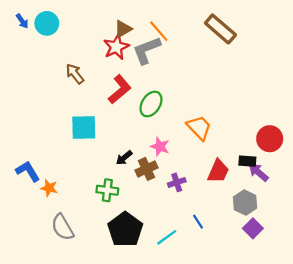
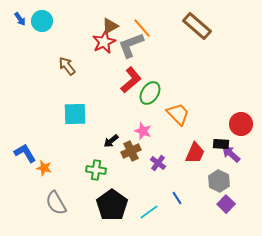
red L-shape: (120, 89) -> (131, 80), moved
green ellipse: (151, 104) -> (150, 93), moved
purple cross: (177, 182) -> (158, 163), turned -35

